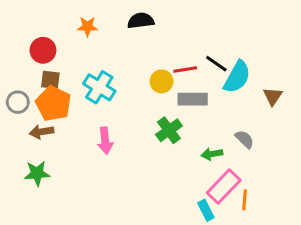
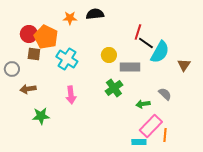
orange star: (87, 27) -> (70, 18), moved
red line: (185, 70) -> (138, 32), moved, turned -63
orange pentagon: (53, 104) -> (46, 37), moved
green star: (37, 173) -> (41, 116), moved
cyan rectangle: (206, 210) -> (139, 142), turned -64

